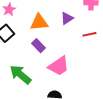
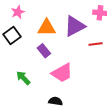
purple triangle: (67, 18) -> (75, 26), size x1.6
green arrow: (20, 75) -> (23, 78), size x0.7

